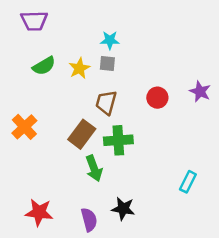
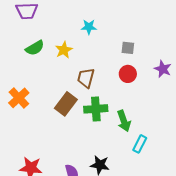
gray square: (107, 63) -> (128, 48), moved
green arrow: (94, 168) -> (124, 121), moved
cyan rectangle: (188, 182) -> (140, 144), moved

